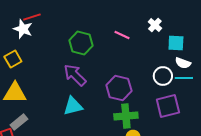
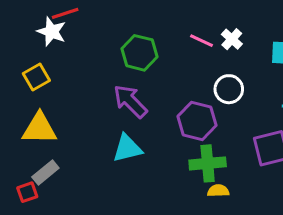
white cross: (155, 25) -> (232, 39), moved
white circle: (163, 76) -> (229, 89), moved

